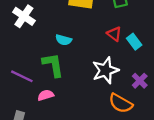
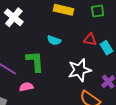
red triangle: (114, 34) -> (90, 39), turned -32
cyan semicircle: (64, 40) -> (54, 40), moved

